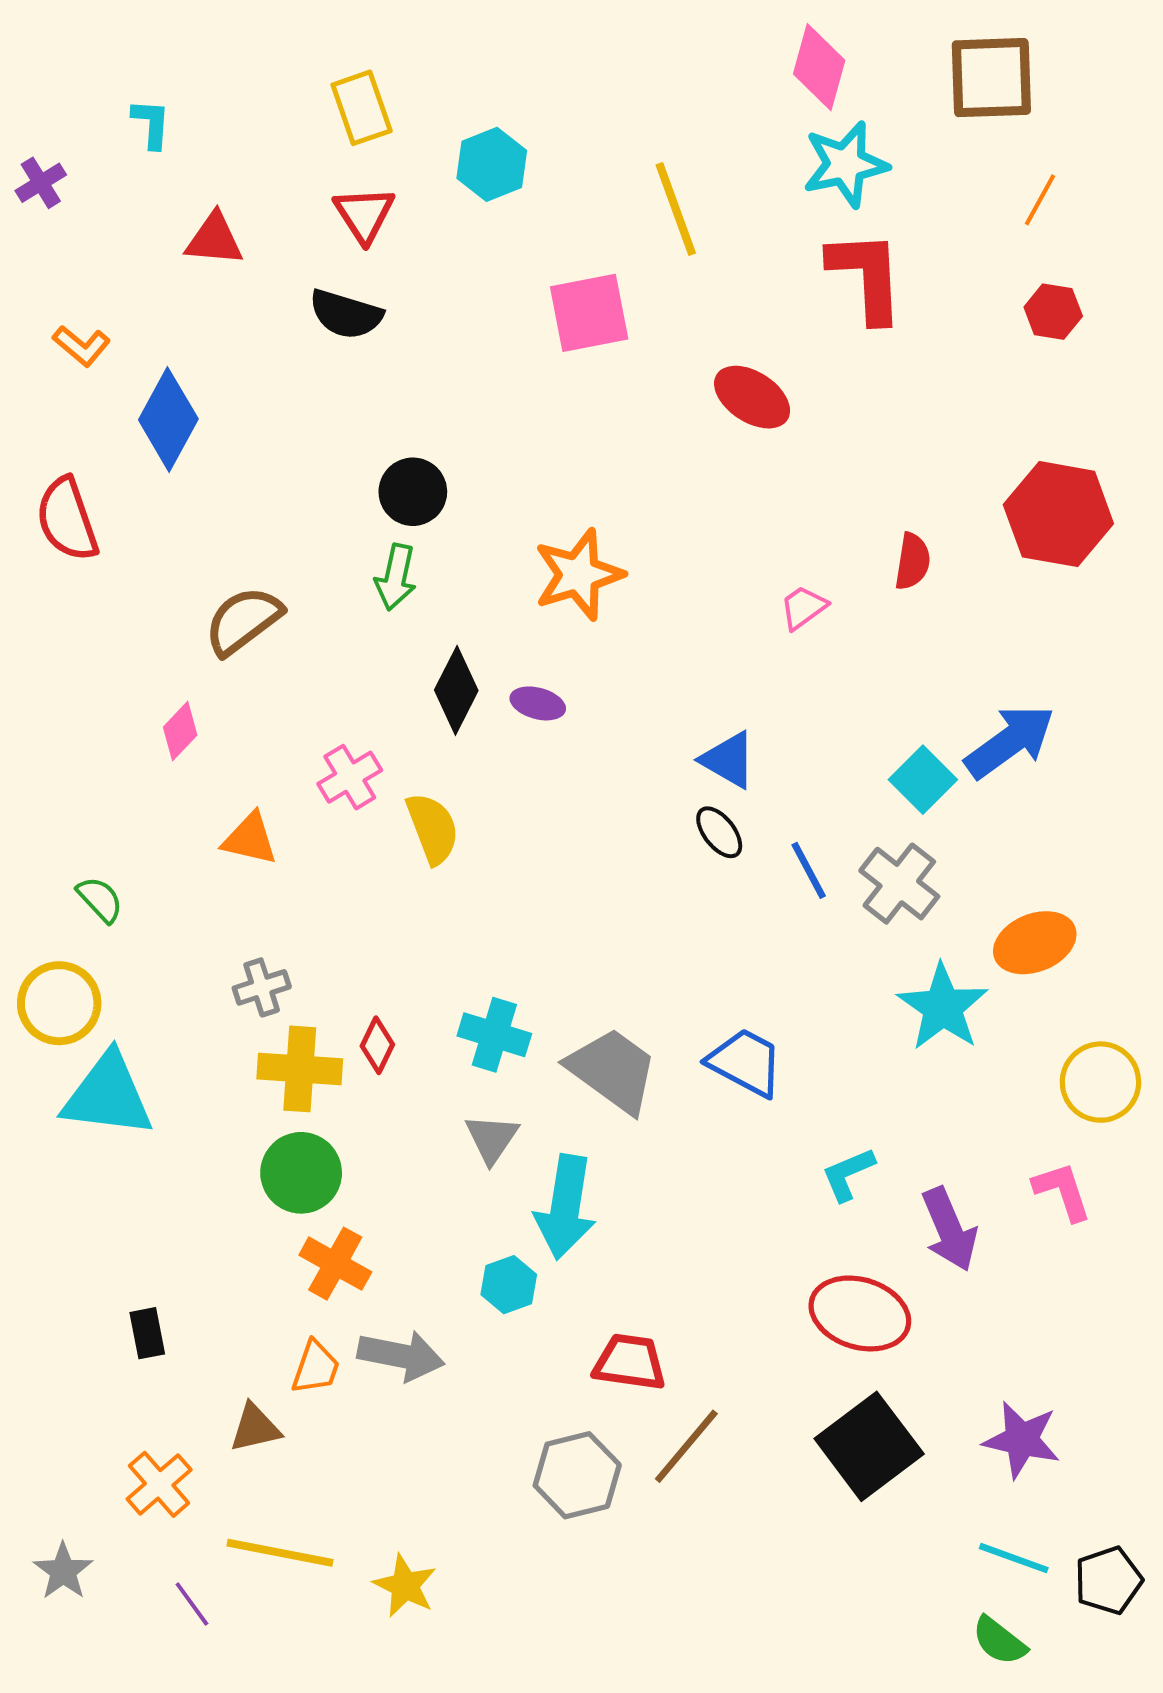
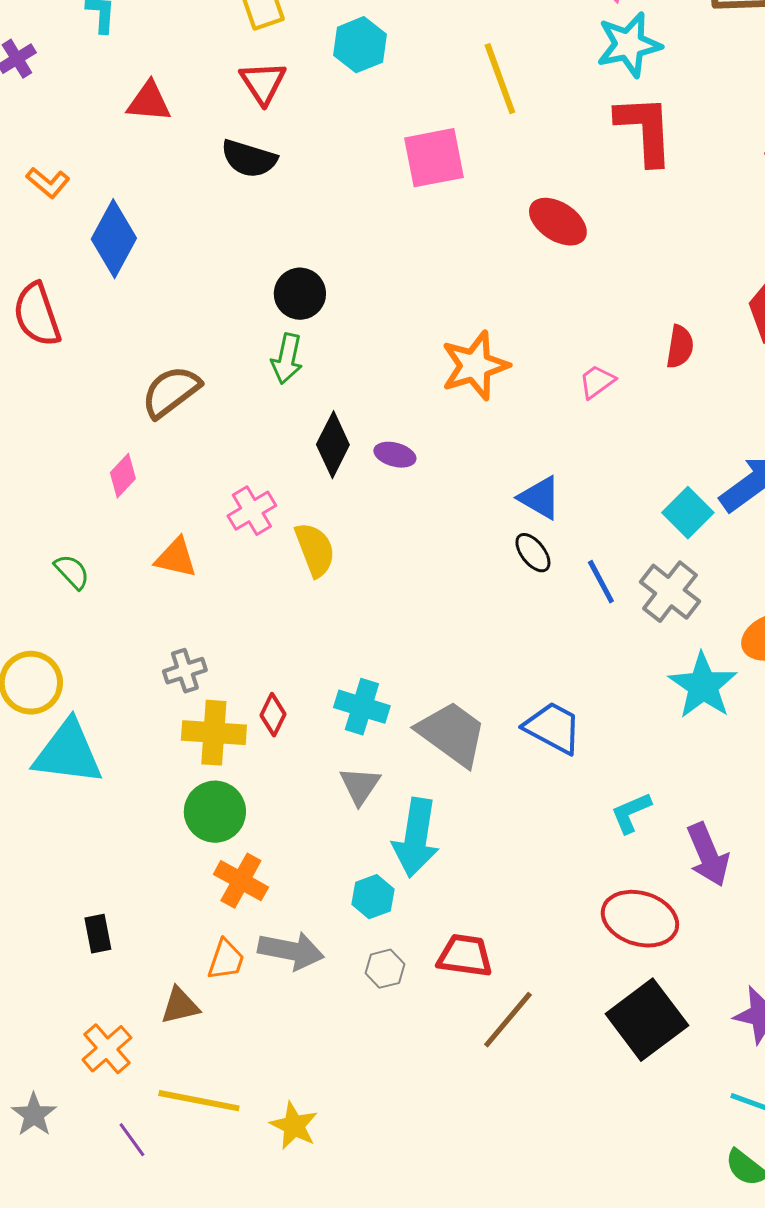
orange star: (579, 575) -> (475, 366), moved
green semicircle: (100, 899) -> (72, 572), moved
gray hexagon: (577, 1475) -> (385, 969), moved, size x0.6

